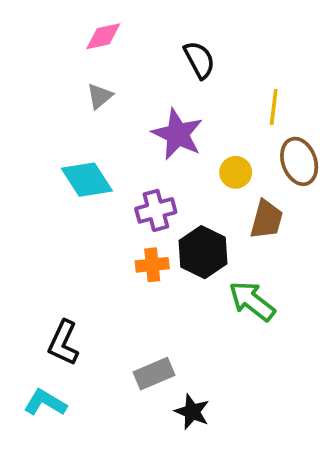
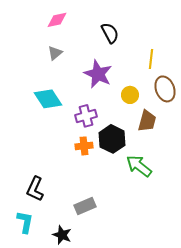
cyan L-shape: (45, 403) -> (25, 222), turned 70
black star: (192, 412) -> (62, 235), moved

